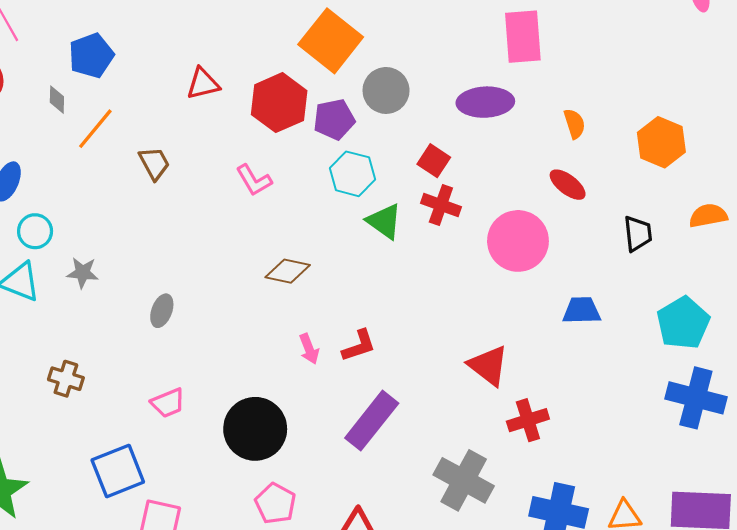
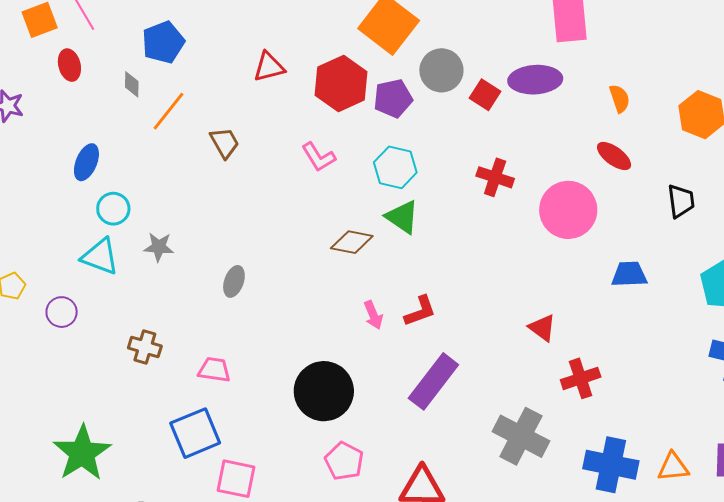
red square: (434, 161) -> (485, 95), moved
cyan hexagon: (352, 174) -> (395, 167), moved
green triangle: (384, 221) -> (402, 217), moved
red triangle: (488, 366) -> (542, 328), size x0.7
pink trapezoid: (168, 403) -> (214, 370), moved, turned -148

